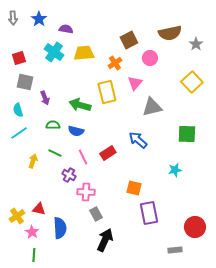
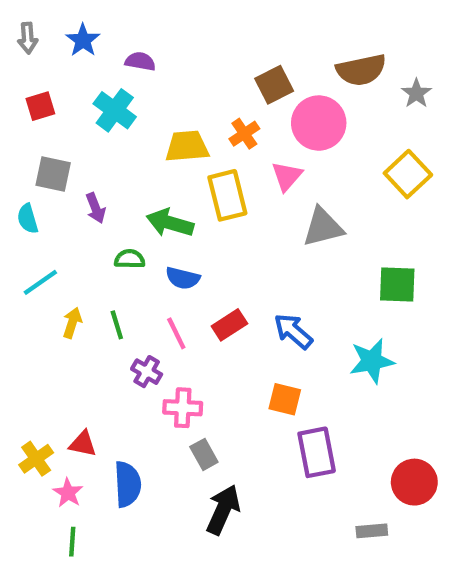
yellow trapezoid: (84, 53) -> (187, 146), moved
red square: (19, 58) -> (40, 106), moved
pink circle: (150, 58) -> (319, 123), size x1.6
cyan semicircle: (18, 110) -> (28, 219), moved
green semicircle: (53, 125) -> (130, 259), moved
blue semicircle: (76, 131) -> (183, 278), moved
blue arrow: (138, 140) -> (293, 331), moved
green line: (55, 153) -> (117, 325), turned 48
yellow arrow: (33, 161) -> (72, 323), moved
cyan star: (175, 170) -> (372, 361), size x1.5

